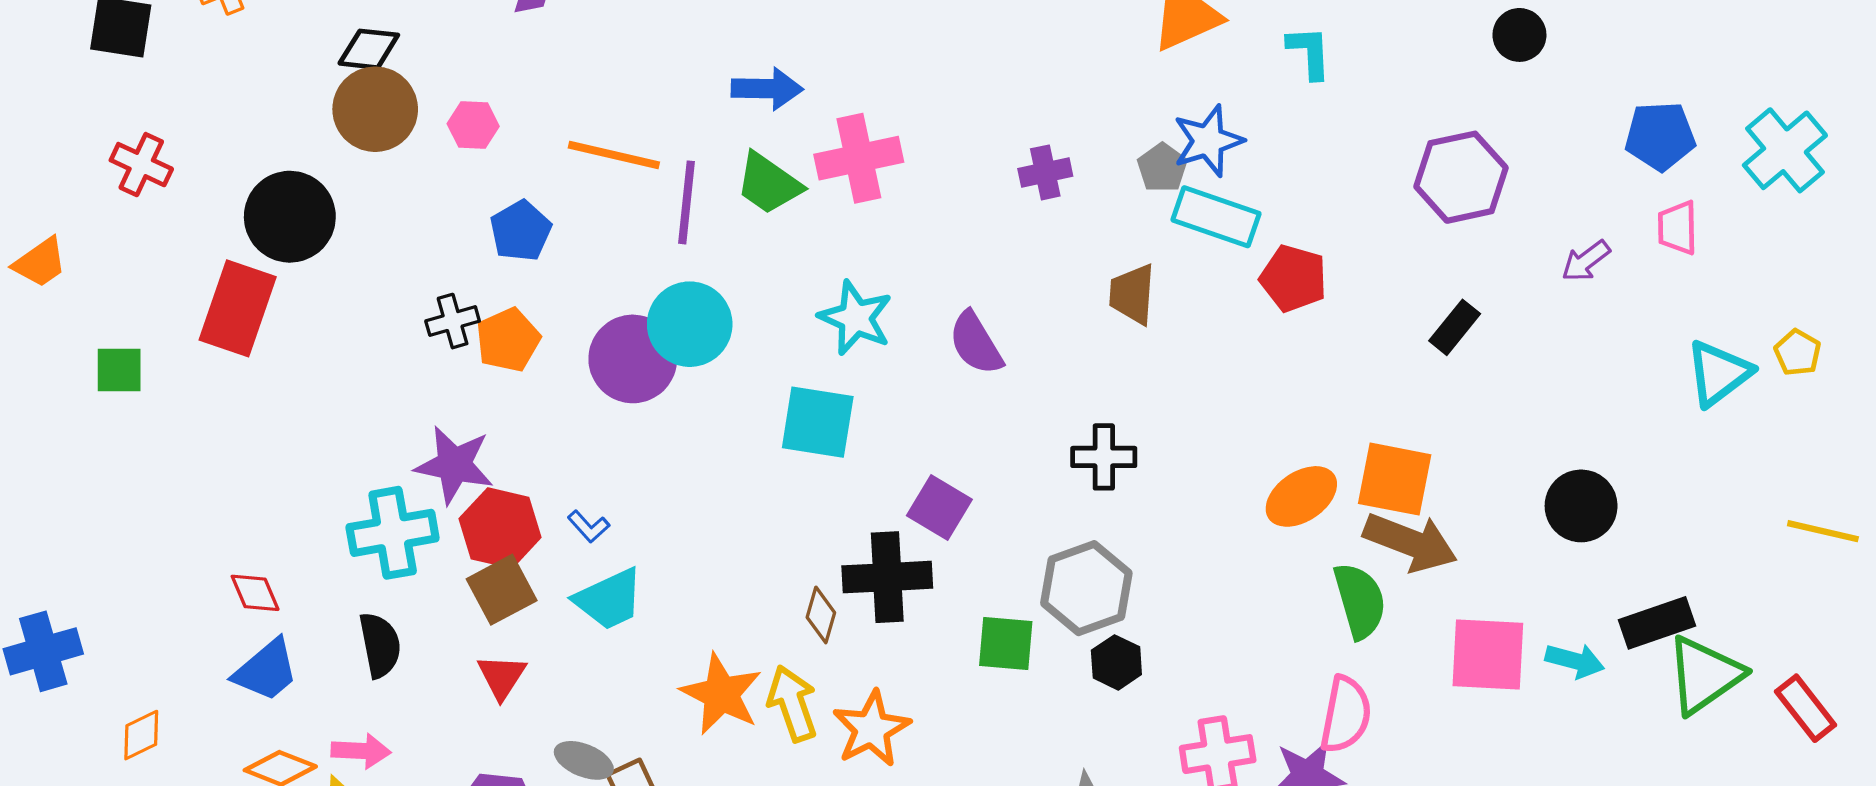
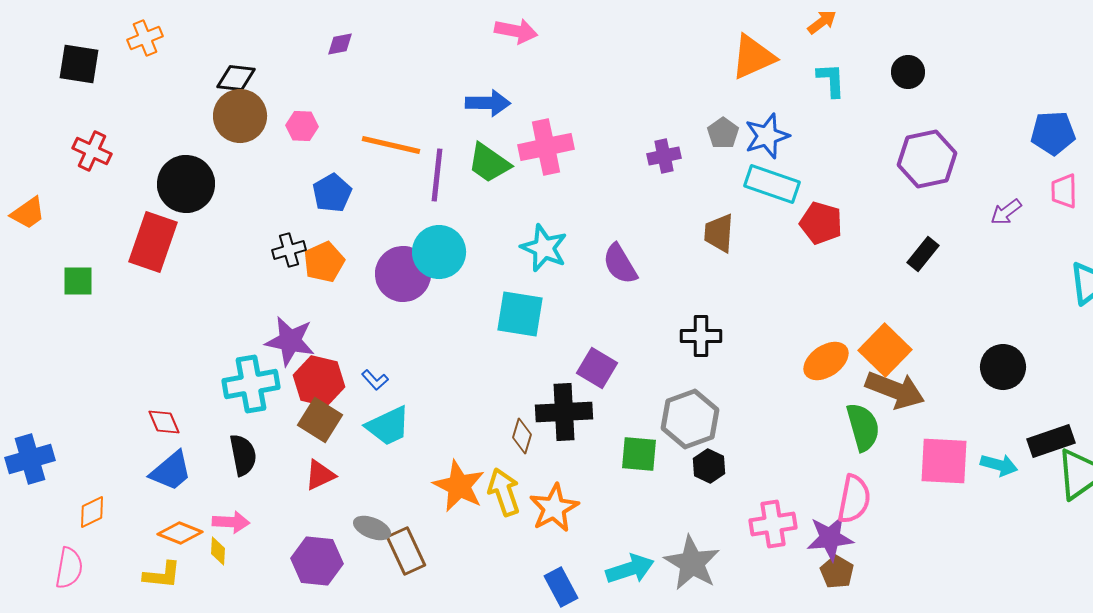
black circle: (1519, 35) -> (908, 72), moved
gray pentagon: (1162, 168) -> (723, 133), moved
orange square: (1395, 479) -> (885, 350), turned 33
brown square: (502, 590) -> (320, 420), turned -30
red triangle: (502, 677) -> (320, 475), turned 32

